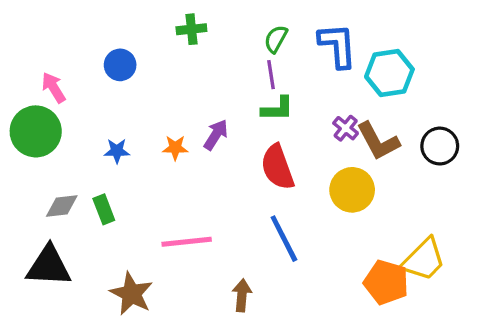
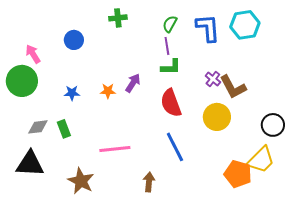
cyan hexagon: (389, 73) -> (245, 25), moved
black circle: (440, 146) -> (273, 125), moved

